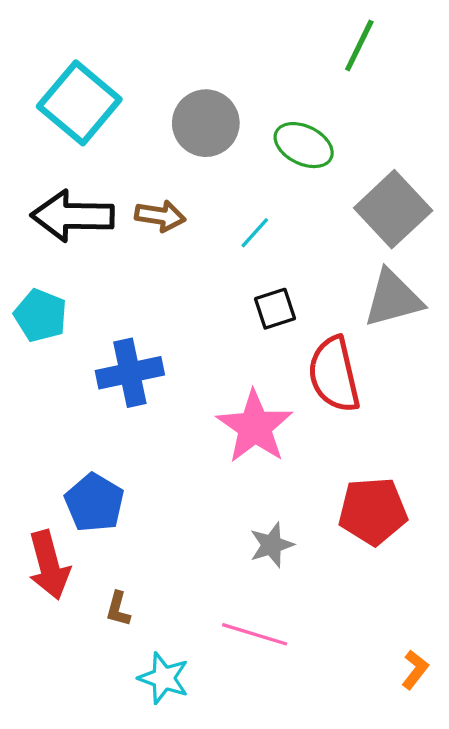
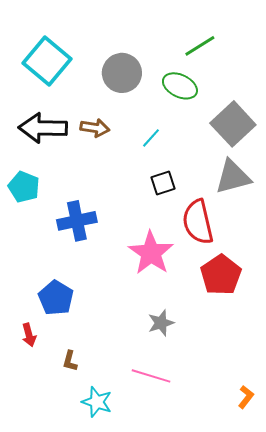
green line: (359, 46) -> (200, 46), moved, turned 32
red pentagon: (373, 511) -> (221, 275), moved, turned -30
red arrow: (49, 565) -> (29, 335), size x0.6

